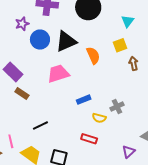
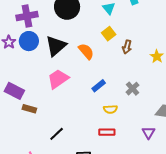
blue circle: (40, 40) -> (29, 41), moved
brown arrow: (133, 63) -> (127, 47), turned -136
blue rectangle: (84, 100) -> (99, 86), moved
gray cross: (117, 106) -> (132, 89), moved

